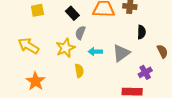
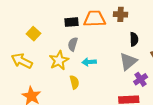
yellow square: (37, 10) -> (33, 34), moved, turned -32
black rectangle: (72, 13) -> (71, 22), moved, turned -48
gray triangle: (121, 53) -> (128, 61), moved

